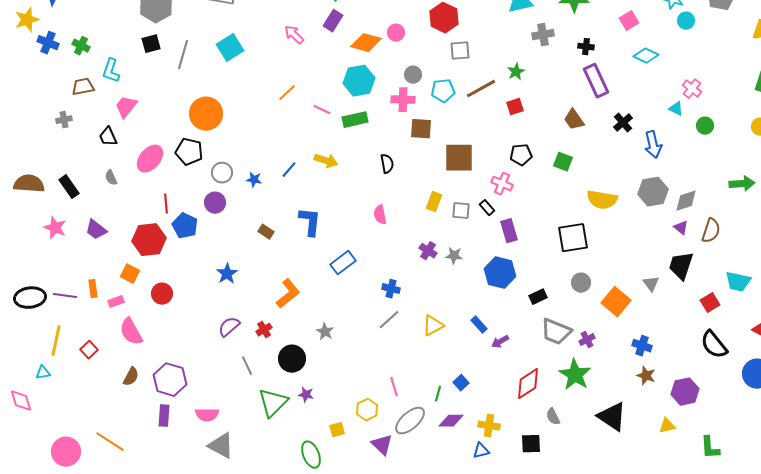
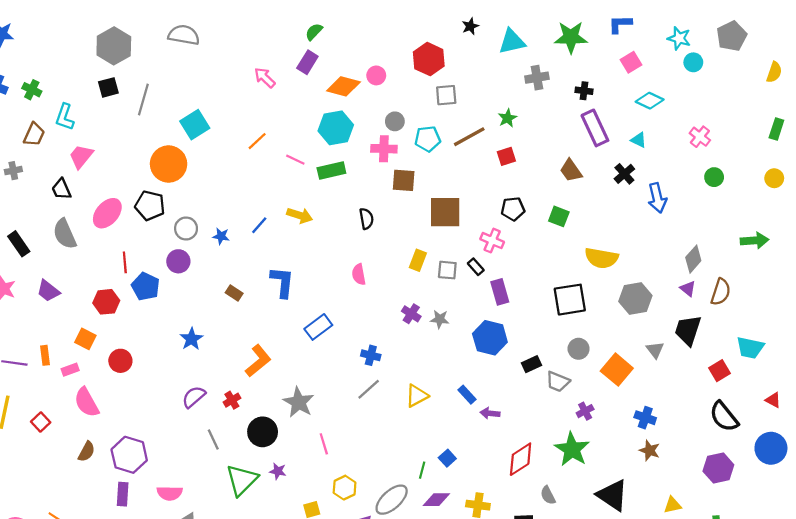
cyan square: (230, 48) -> (195, 125), moved
brown trapezoid: (83, 87) -> (34, 134), turned 125
cyan triangle: (676, 109) -> (639, 140), moved
gray semicircle: (111, 178) -> (65, 234), size x1.8
gray hexagon: (653, 192) -> (635, 298), moved
gray diamond: (686, 201) -> (693, 259), turned -30
red hexagon: (149, 240) -> (106, 302), size x0.7
gray star: (325, 332) -> (299, 402), size x1.6
gray trapezoid: (556, 332) -> (558, 382), moved, size x0.7
purple arrow: (500, 342) -> (490, 413), turned 36
pink line: (394, 387) -> (324, 444), moved
purple hexagon: (685, 392) -> (718, 468), moved

